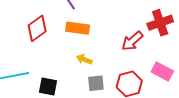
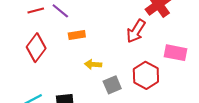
orange rectangle: (78, 28) -> (77, 35), size x0.7

